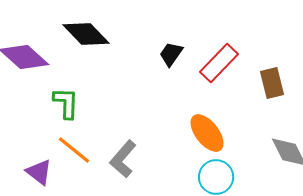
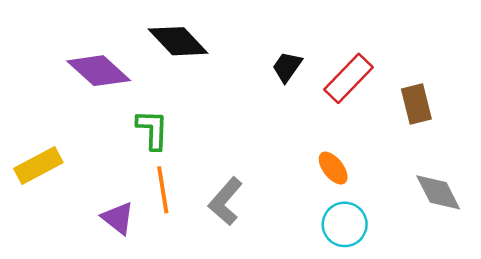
orange ellipse: (207, 133) -> (333, 168), size x0.7
orange line: (74, 150) -> (163, 190), turned 42

